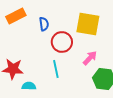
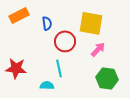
pink arrow: (90, 58) -> (98, 49), moved
cyan semicircle: (29, 86) -> (47, 85), moved

